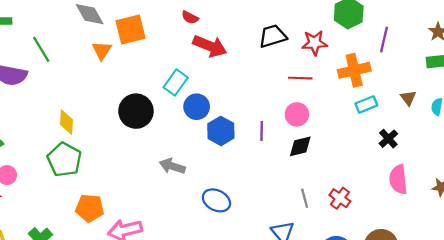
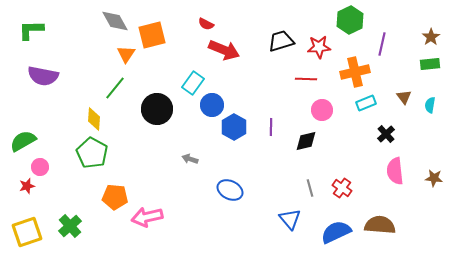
green line: (41, 49) -> (115, 88), moved, turned 70
pink circle: (297, 114) -> (322, 110), moved
gray arrow: (172, 166) -> (190, 159), size x0.7

